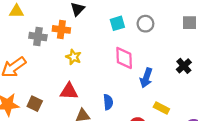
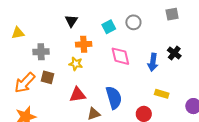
orange cross: (61, 29) -> (84, 44), moved
blue arrow: (146, 78) -> (153, 62), moved
blue semicircle: (108, 102) -> (114, 98), size x1.6
brown square: (35, 104) -> (48, 77), moved

